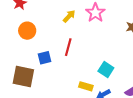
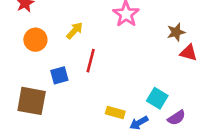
yellow arrow: (69, 16) -> (75, 31), moved
cyan square: (106, 69) -> (157, 98), moved

